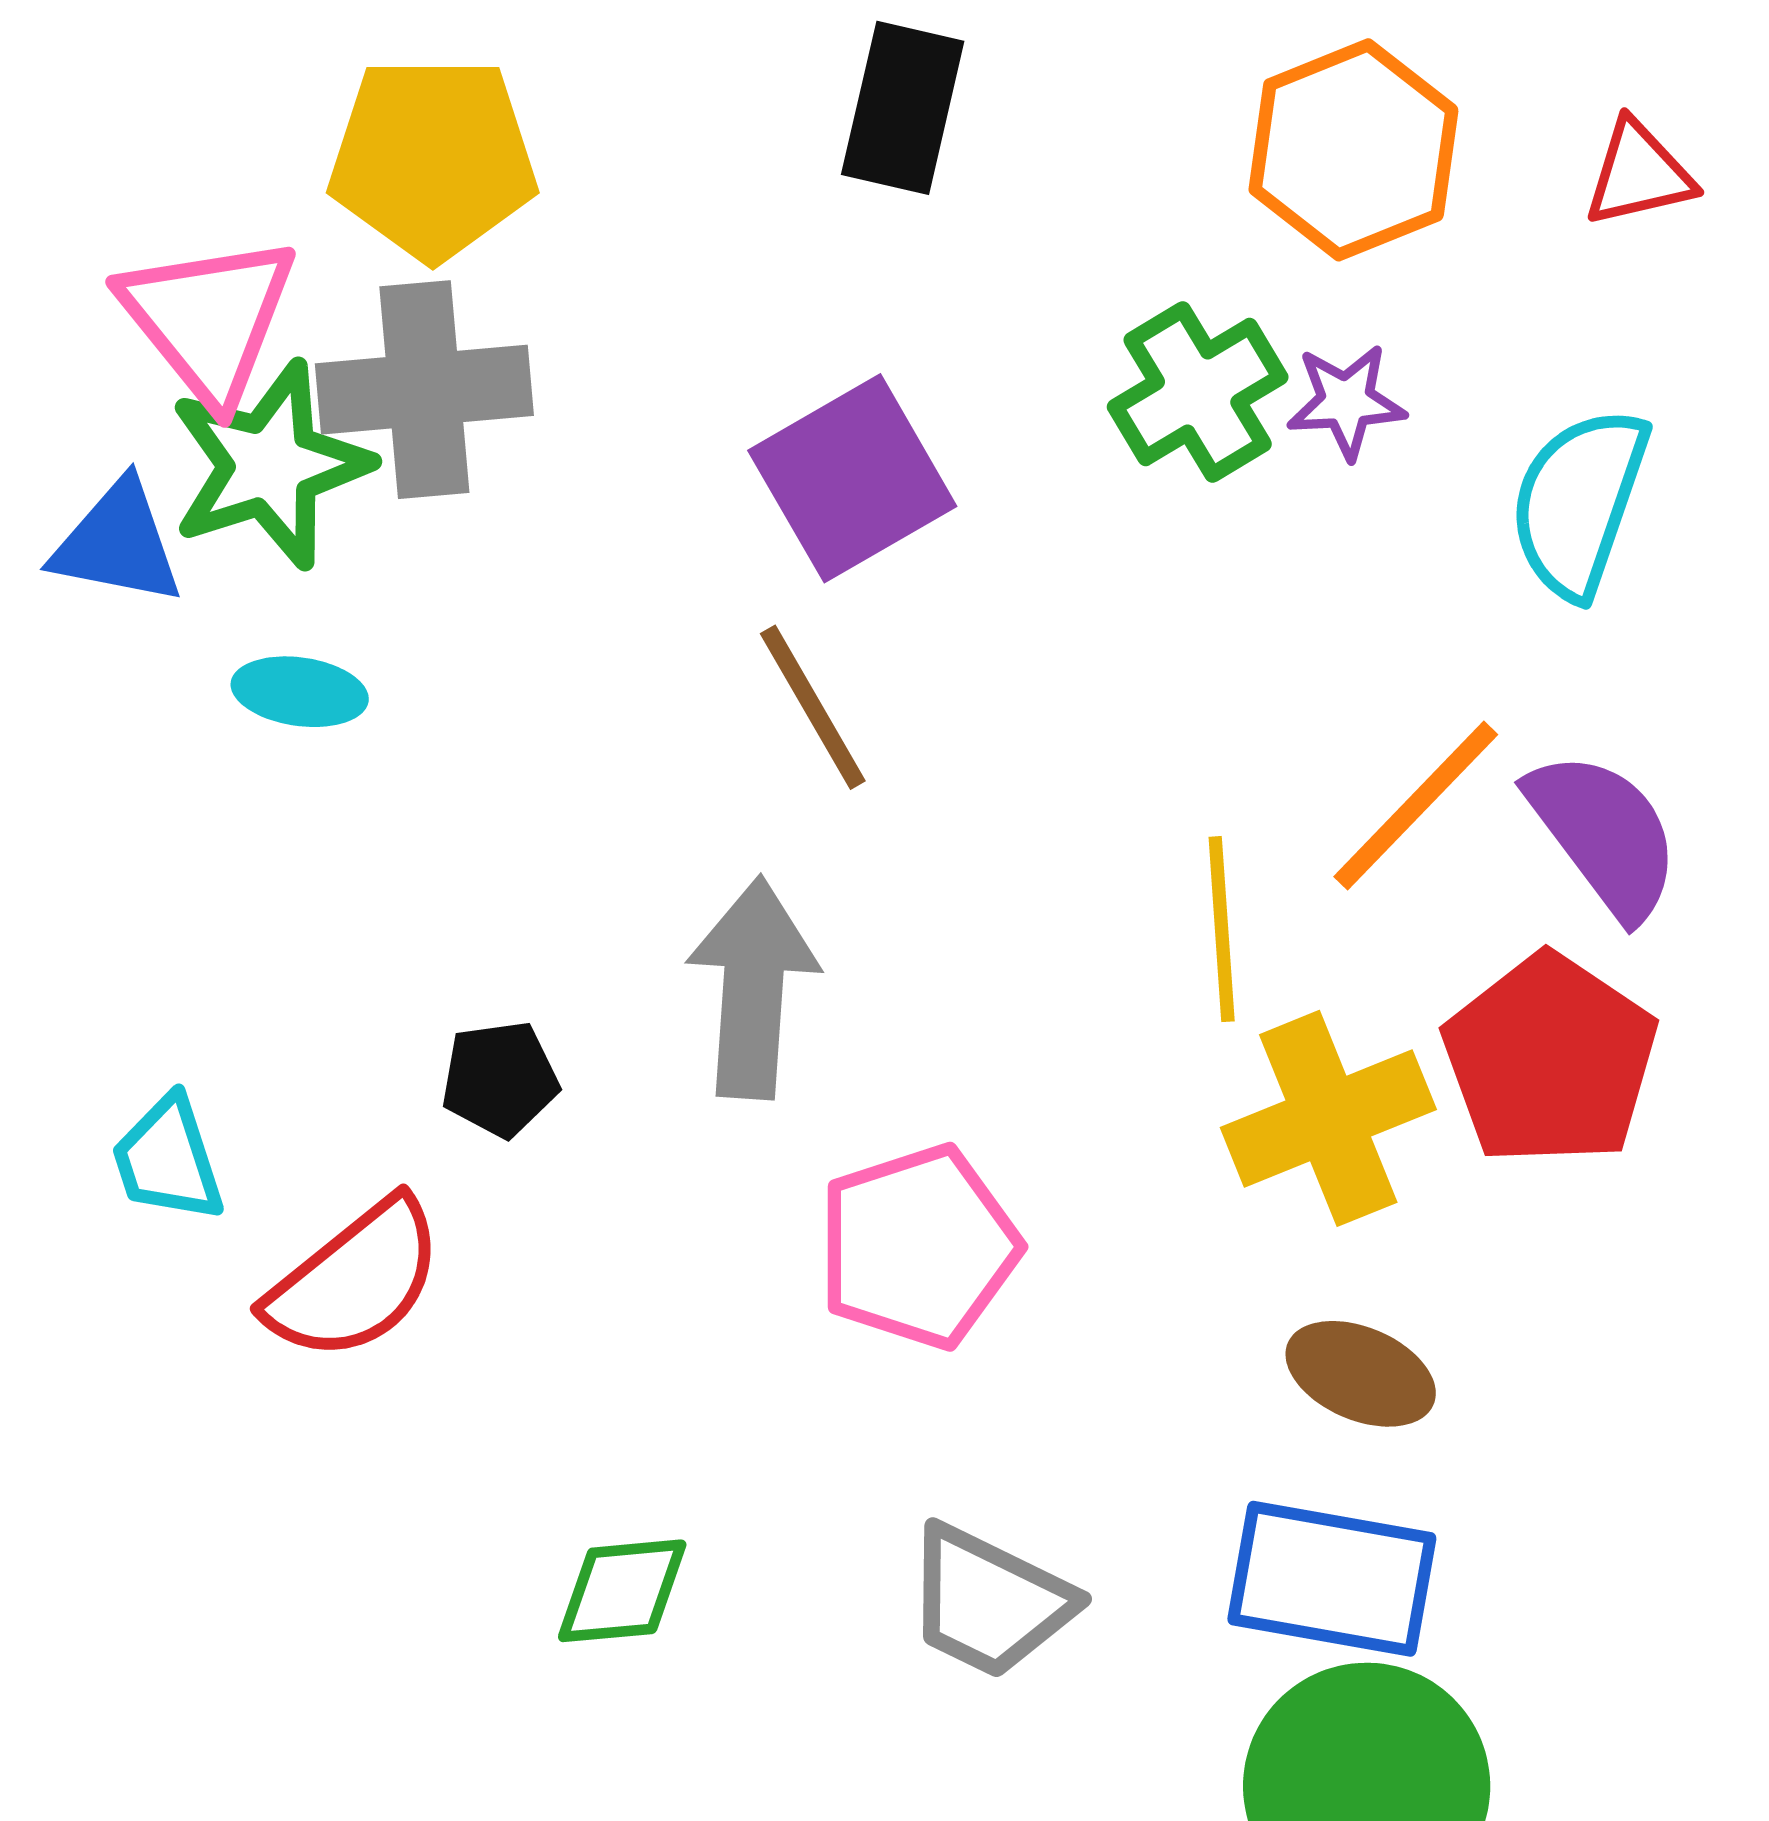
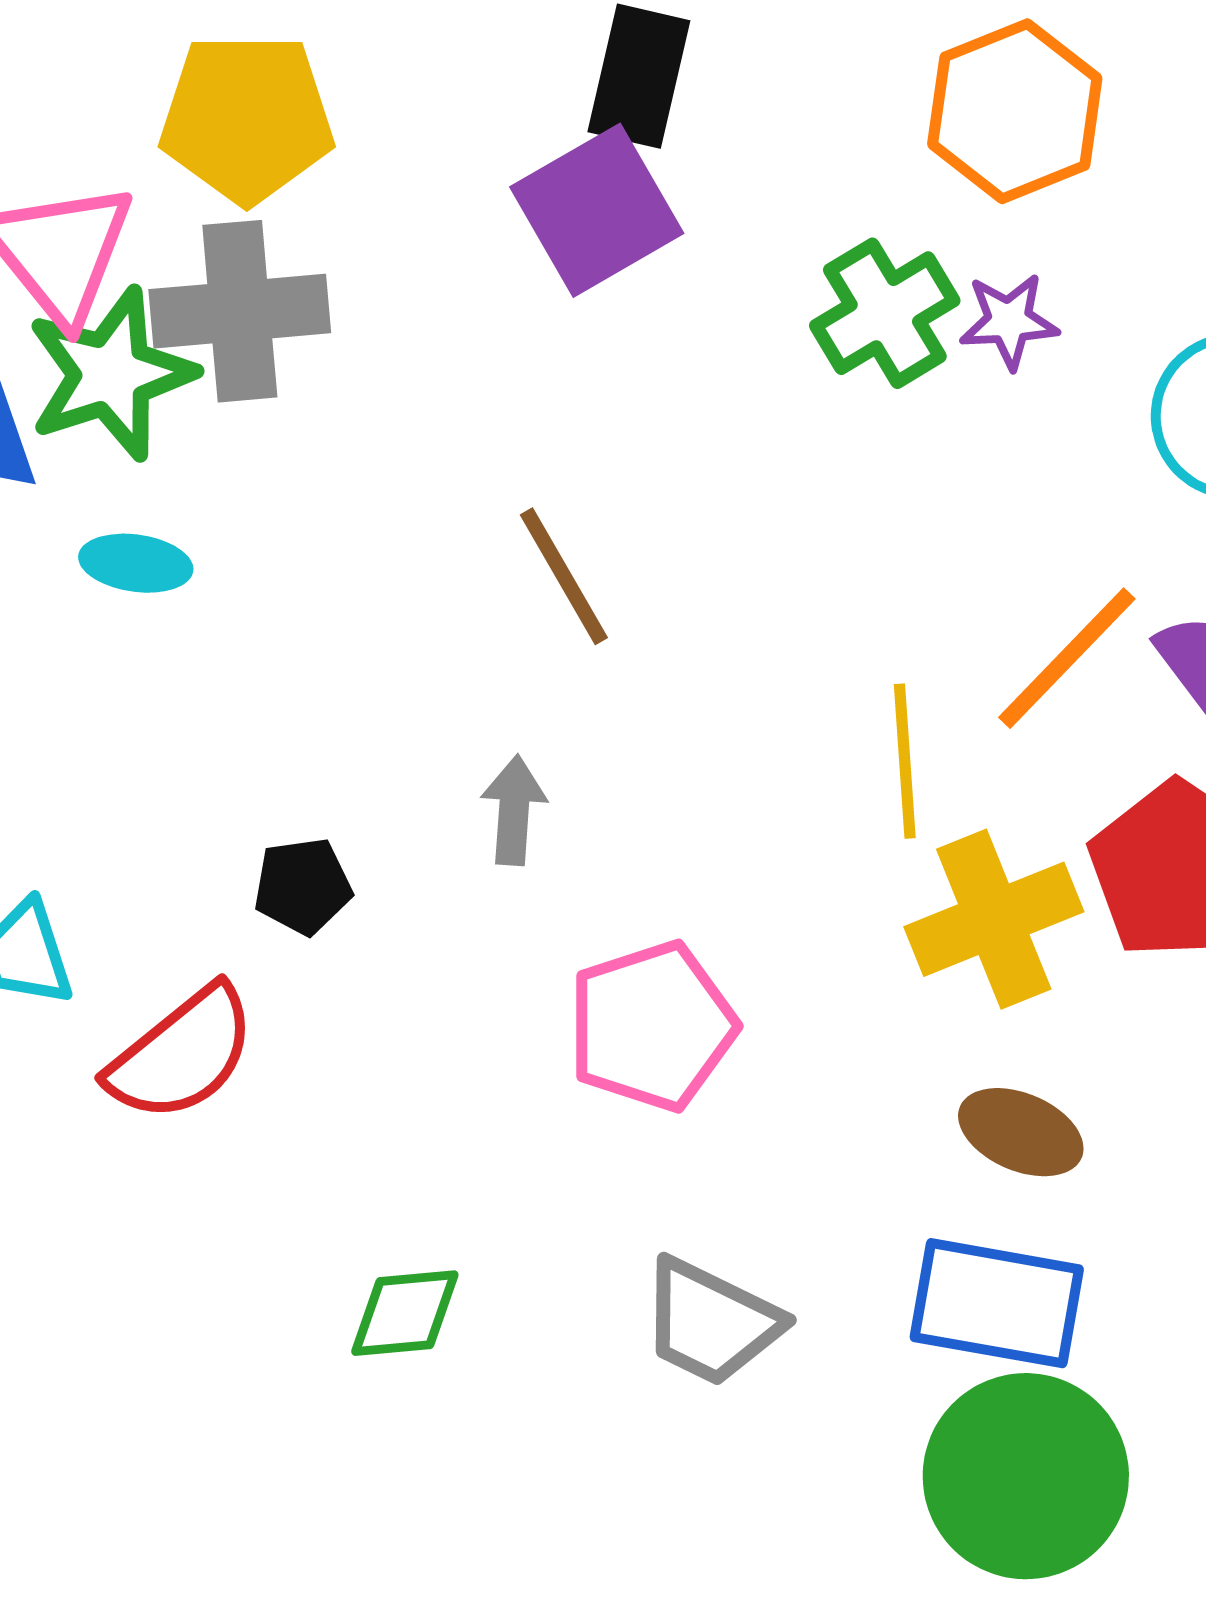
purple square: (852, 478) -> (597, 210), moved
gray arrow: (753, 988) -> (514, 810), size x0.6

